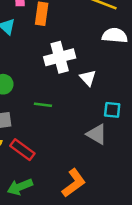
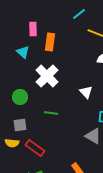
white cross: (60, 57) -> (47, 76), moved, turned -30

